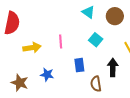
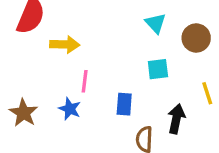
cyan square: (96, 40) -> (158, 69), turned 32
pink line: (61, 41) -> (85, 81), moved
yellow arrow: (32, 48) -> (65, 44), moved

